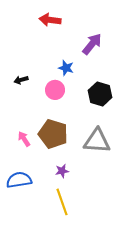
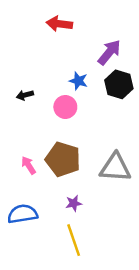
black hexagon: (100, 94) -> (119, 84), moved

